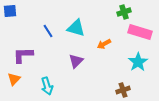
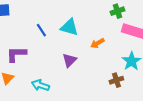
cyan arrow: (47, 86) -> (40, 85), turned 126
brown cross: (123, 90) -> (116, 80), moved

